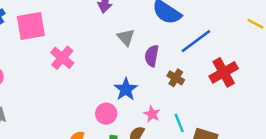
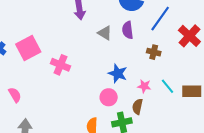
purple semicircle: (152, 56) -> (128, 30), moved

